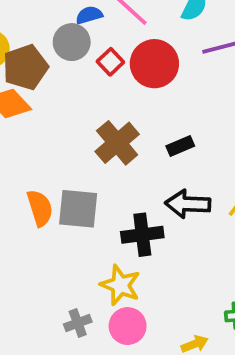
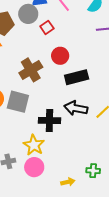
red circle: (154, 64) -> (60, 56), moved, size x0.7
brown cross: (117, 143) -> (31, 70), moved
black rectangle: (180, 146) -> (77, 77), size x1.6

